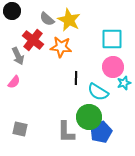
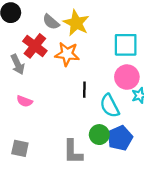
pink semicircle: (14, 82) -> (24, 101), moved, turned 72
cyan semicircle: (98, 92) -> (110, 106), turned 30
green circle: (89, 117) -> (99, 135), size x0.7
blue pentagon: (101, 132) -> (120, 138), moved

